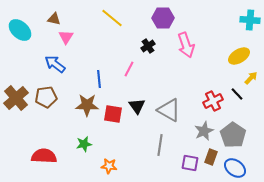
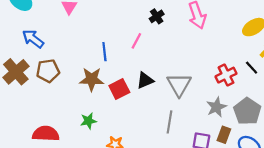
blue arrow: (55, 64) -> (33, 39), moved
black triangle: (137, 106) -> (145, 80), turned 42
gray triangle: (169, 110) -> (179, 85), turned 30
red square: (113, 114) -> (119, 89), turned -36

